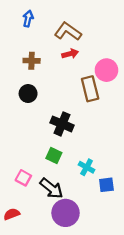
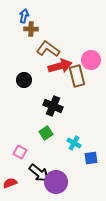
brown L-shape: (68, 31) -> (48, 49), moved
red arrow: (70, 54) -> (60, 66), moved, size x1.6
brown cross: (32, 61) -> (31, 29), moved
green square: (54, 156) -> (46, 133), turned 32
black arrow: (51, 188) -> (39, 173), moved

